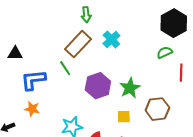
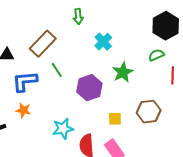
brown rectangle: (78, 44) -> (43, 44), moved
green star: (130, 88) -> (123, 72), moved

